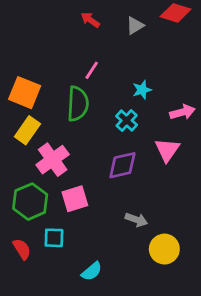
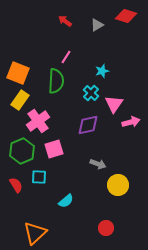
pink arrow: (182, 112) -> (131, 122), moved
pink triangle: (167, 150) -> (114, 104), moved

